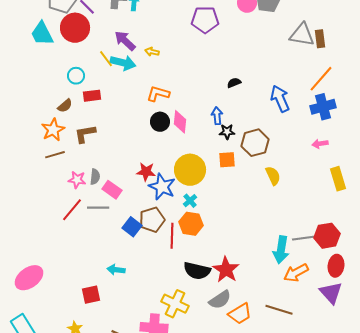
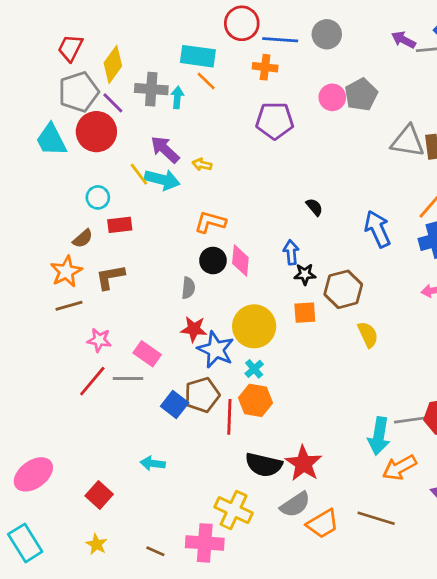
black semicircle: (234, 83) -> (314, 207), turned 72
gray semicircle: (95, 177) -> (188, 288), moved
red square: (91, 295) -> (99, 495), moved, turned -36

